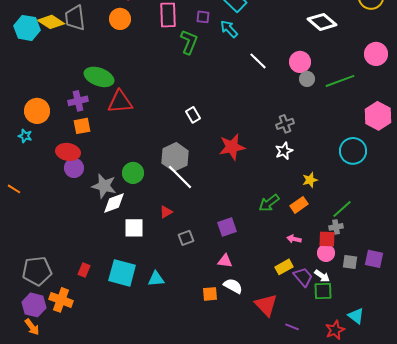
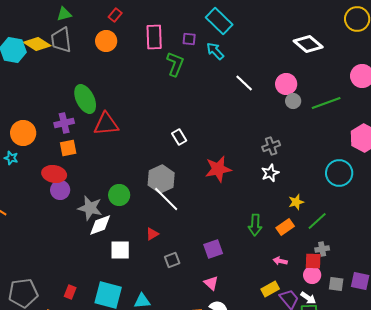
green ellipse: (99, 77) -> (85, 99), turned 44
green arrow: (269, 203) -> (255, 225), turned -50
green line: (342, 209) -> (317, 221), moved
pink triangle: (225, 261) -> (211, 283), turned 35

